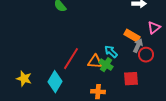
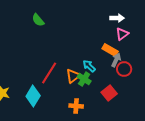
pink triangle: (154, 28) -> (122, 34), moved
orange triangle: (95, 62) -> (73, 76), turned -42
red square: (131, 79) -> (109, 93), turned -35

